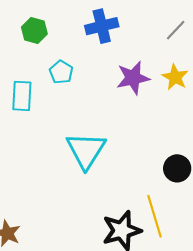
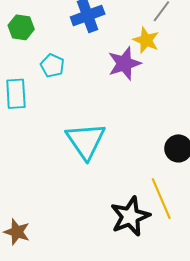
yellow star: (175, 77) -> (146, 40), moved

